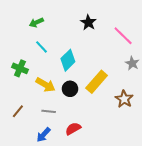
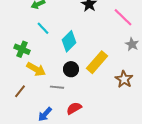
yellow arrow: (45, 85) -> (36, 69), moved
gray line: (49, 111) -> (57, 87), moved

